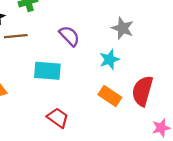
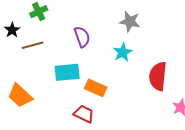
purple semicircle: (69, 36) -> (82, 37), turned 35
orange rectangle: (110, 96) -> (96, 88), moved

